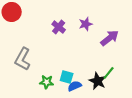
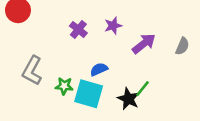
cyan square: (67, 77) -> (89, 94), size x1.6
green star: (47, 82) -> (64, 86), moved
blue semicircle: (75, 86) -> (99, 69), moved

